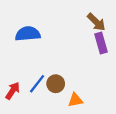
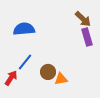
blue line: (37, 84) -> (25, 62), moved
orange triangle: (75, 100) -> (61, 79), moved

